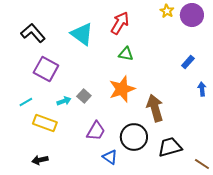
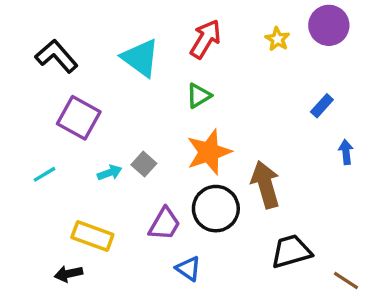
yellow star: (167, 11) -> (277, 39), moved
green triangle: (126, 54) -> (199, 96), moved, turned -42
yellow rectangle: (45, 123) -> (92, 236), moved
black circle: (134, 137) -> (216, 209), moved

